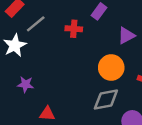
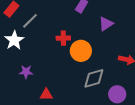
red cross: (74, 29) -> (63, 38), moved
orange circle: (111, 67) -> (81, 51), moved

